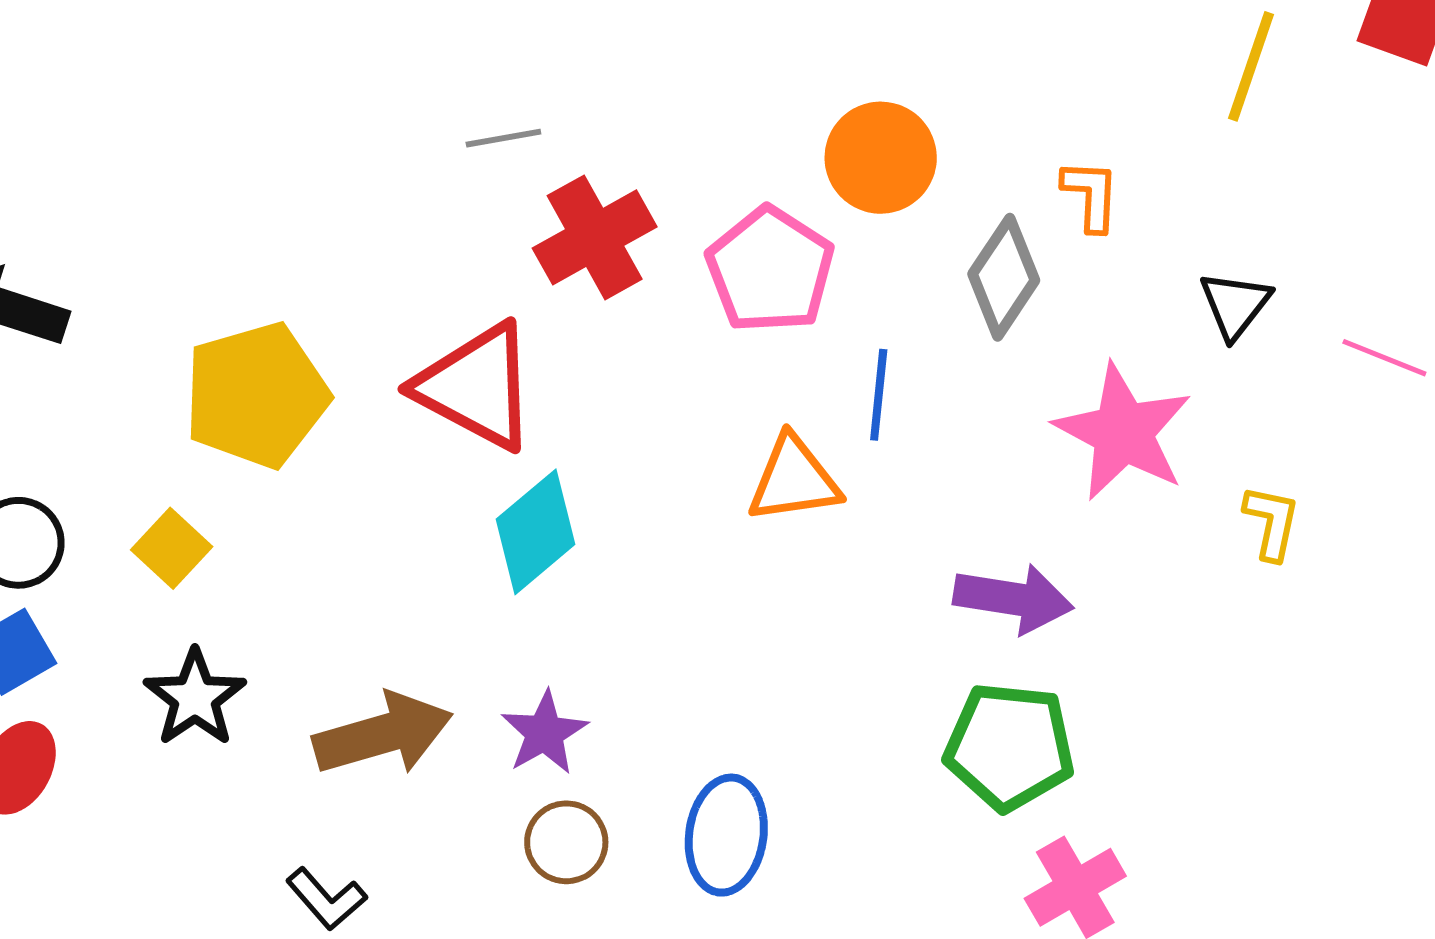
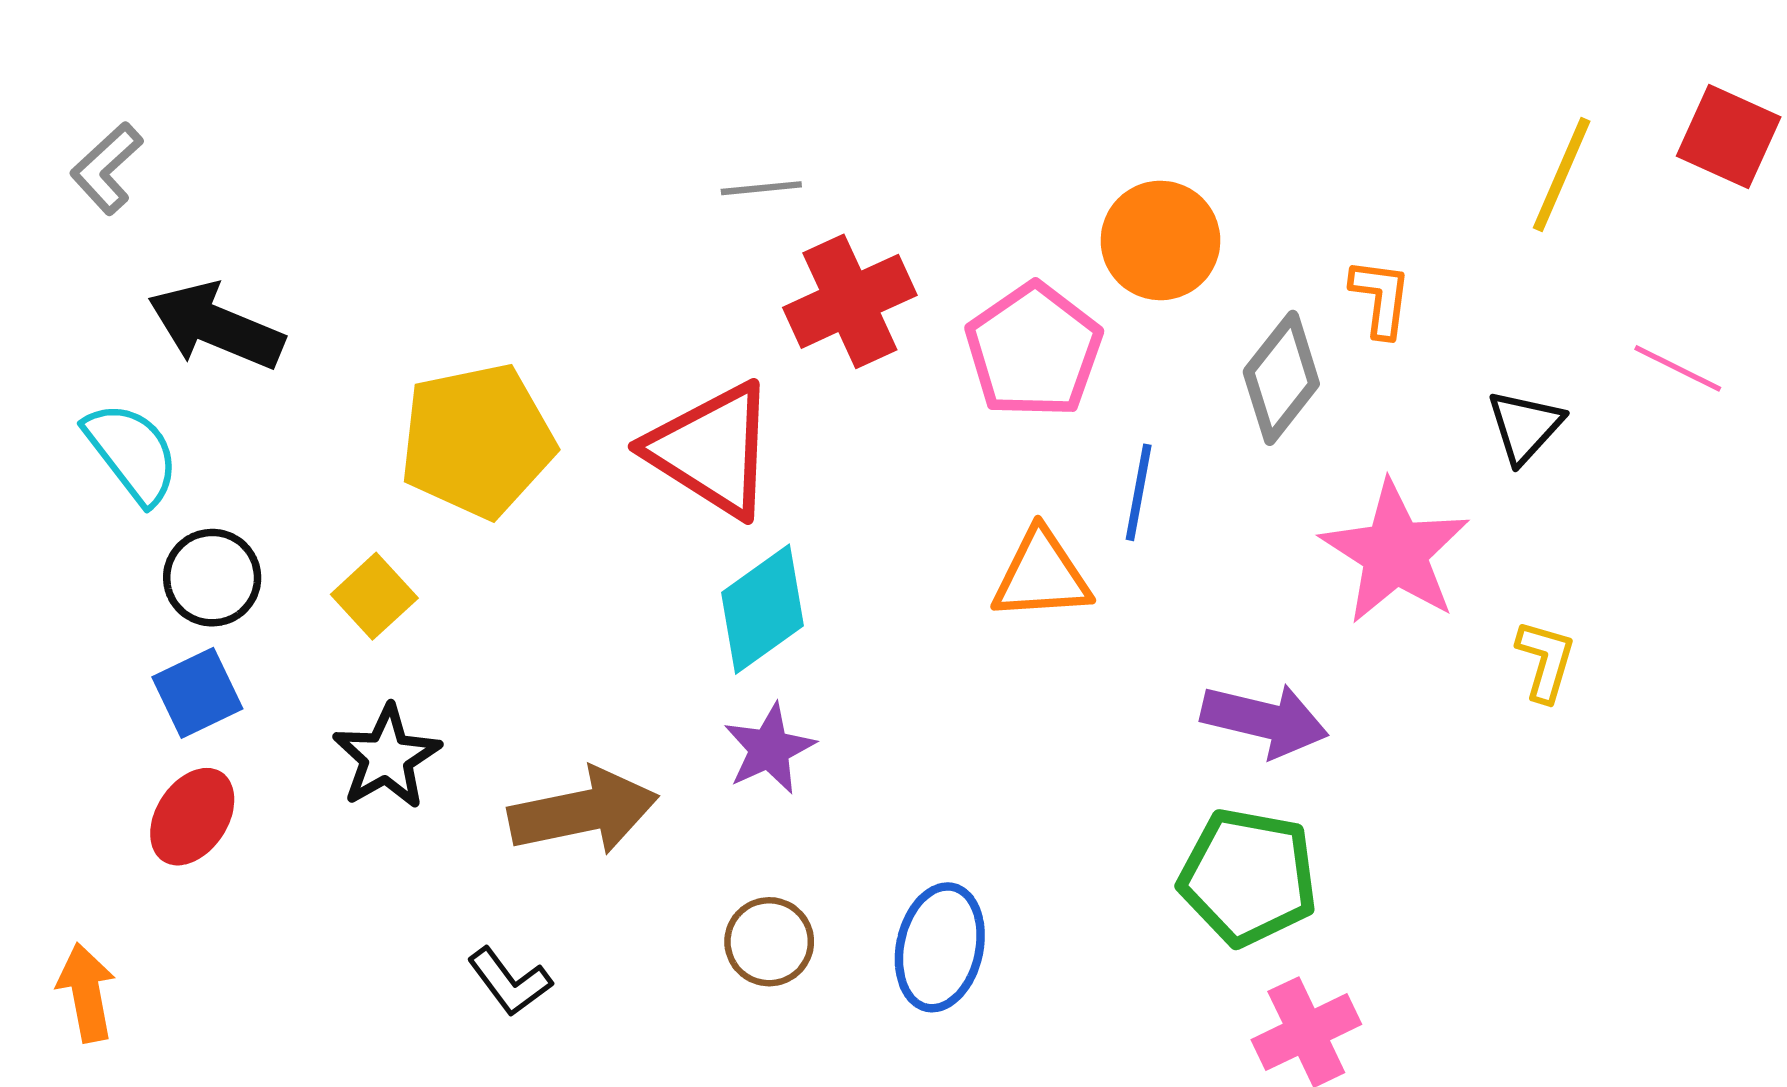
pink line: (1384, 358) -> (1678, 368), moved
purple star: (544, 733) -> (769, 749), moved

